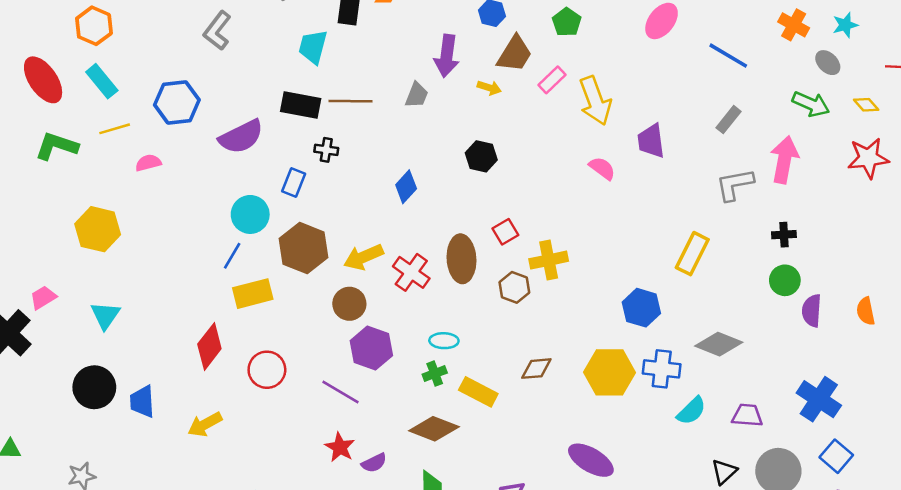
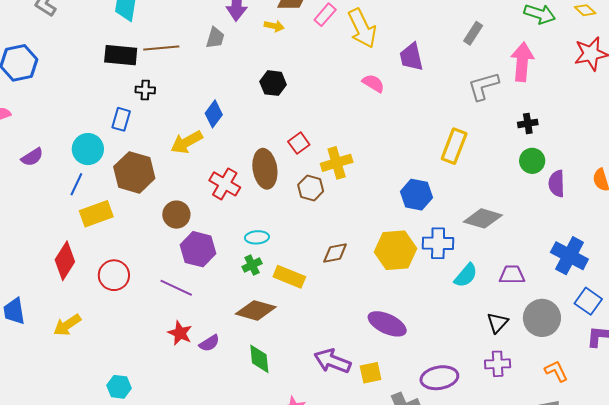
purple semicircle: (241, 137) -> (32, 157), moved, size x0.6
yellow arrow: (363, 257) -> (187, 142), moved

